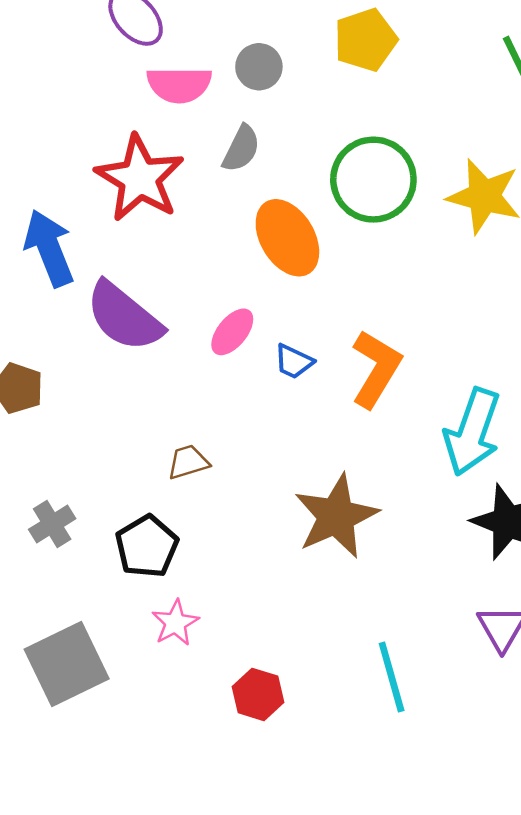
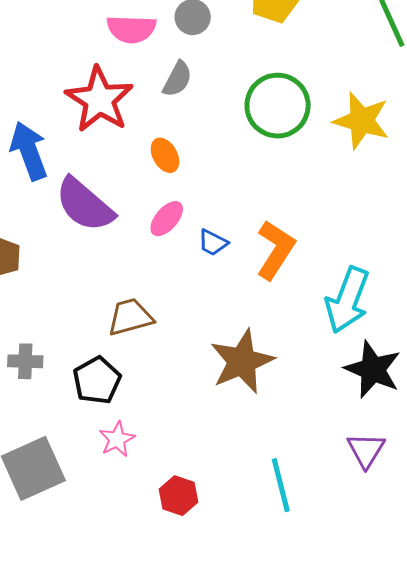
orange ellipse: (287, 238) -> (165, 155), moved, size x0.6
brown trapezoid: (188, 462) -> (130, 317), size x1.4
gray cross: (52, 524) -> (25, 361), turned 32

